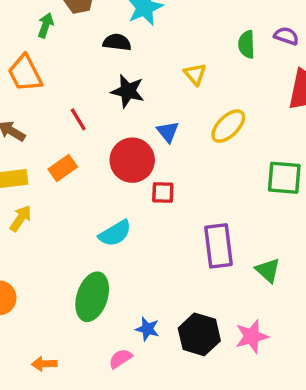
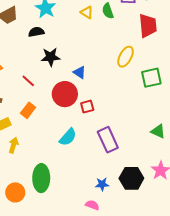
yellow triangle: (195, 74) -> (87, 12), moved
yellow ellipse: (228, 126) -> (126, 57), moved
purple rectangle: (219, 246) -> (108, 140), moved
green ellipse: (92, 297) -> (41, 178), moved
pink semicircle: (120, 359) -> (92, 205), turned 72

